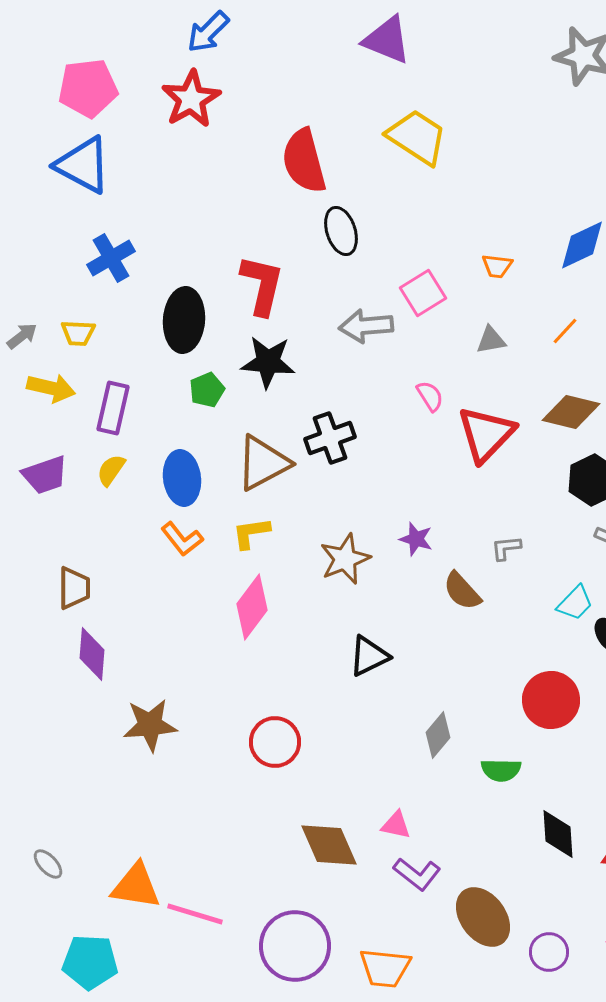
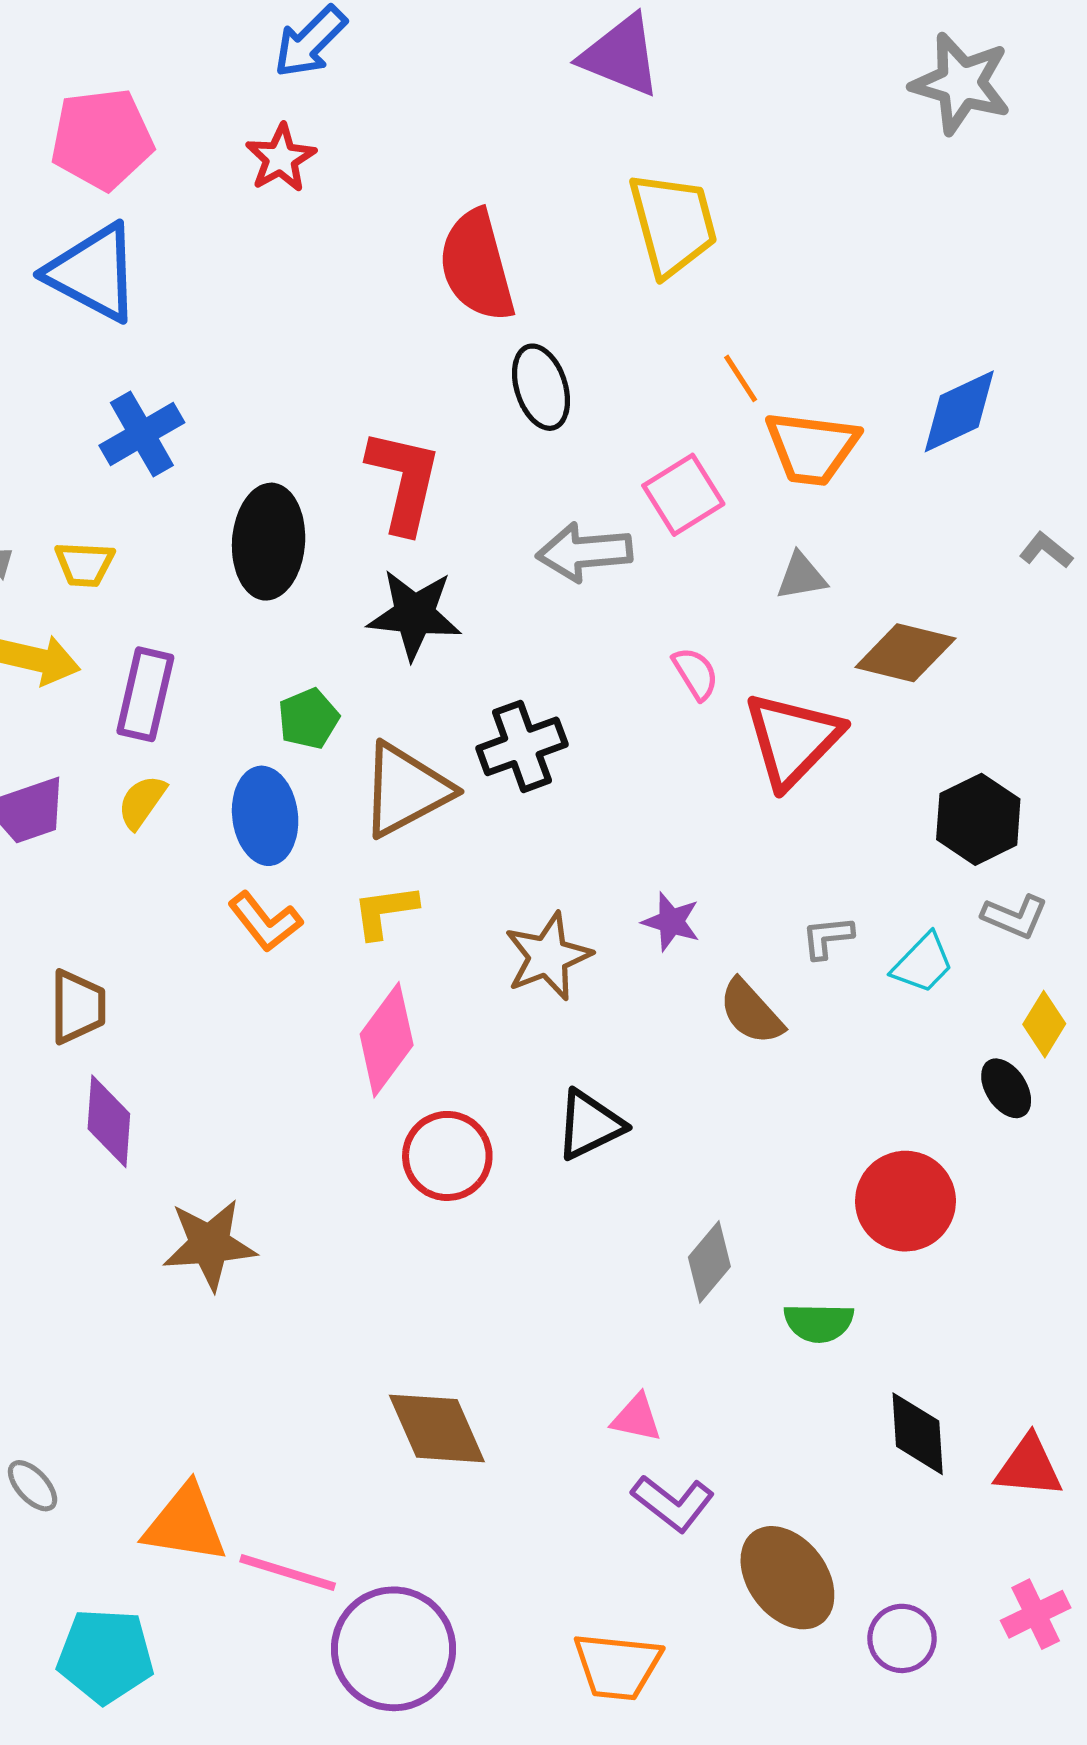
red star: (191, 99) -> (281, 158), size x0.7
yellow trapezoid: (417, 137) -> (673, 224), turned 42
orange trapezoid: (497, 266) -> (812, 448), size x1.8
orange line: (565, 331) -> (741, 378), moved, turned -76
green pentagon: (207, 390) -> (308, 719), moved
brown diamond: (571, 412) -> (905, 653), moved
cyan trapezoid: (575, 603) -> (923, 963), moved
red circle: (275, 742) -> (447, 1156), moved
brown diamond: (329, 845) -> (437, 1428), moved
purple circle: (295, 946) -> (394, 1649), moved

